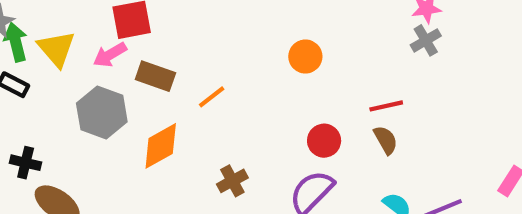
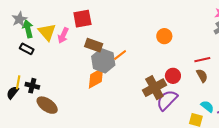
pink arrow: (110, 55) -> (63, 35), moved, turned -35
gray hexagon: (102, 112) -> (103, 61), moved
brown cross: (232, 181) -> (154, 88), moved, size x1.6

